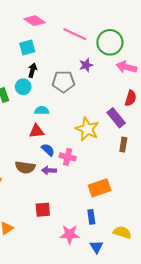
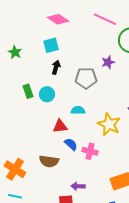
pink line: (75, 34) -> (105, 19), moved
cyan circle: (23, 87) -> (47, 94), moved
cyan semicircle: (42, 110) -> (78, 110), moved
purple arrow: (49, 170) -> (78, 186), moved

